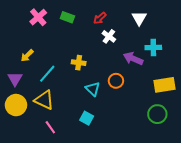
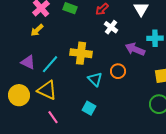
yellow arrow: (27, 56) -> (37, 30), moved
yellow cross: (79, 63) -> (81, 53), size x1.5
purple triangle: (15, 79) -> (28, 62), moved, turned -35

